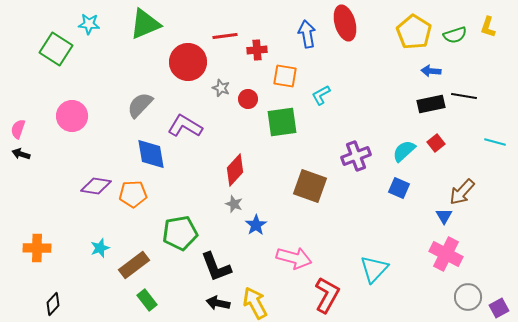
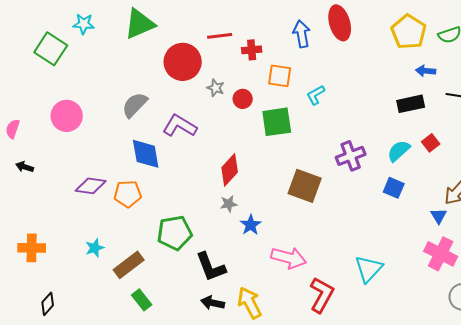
black rectangle: (431, 104) -> (411, 104), moved
black arrow: (21, 154) -> (25, 167), moved
gray star: (234, 204) -> (229, 204), turned -30

